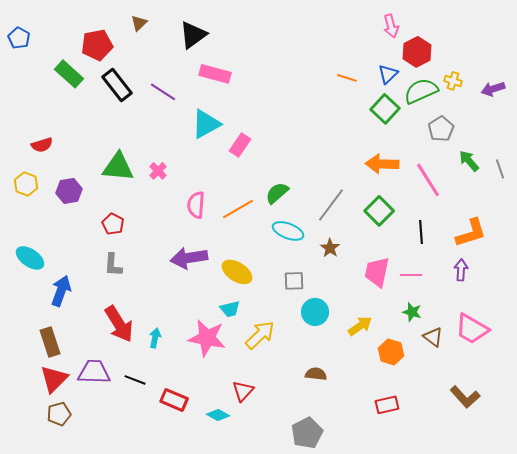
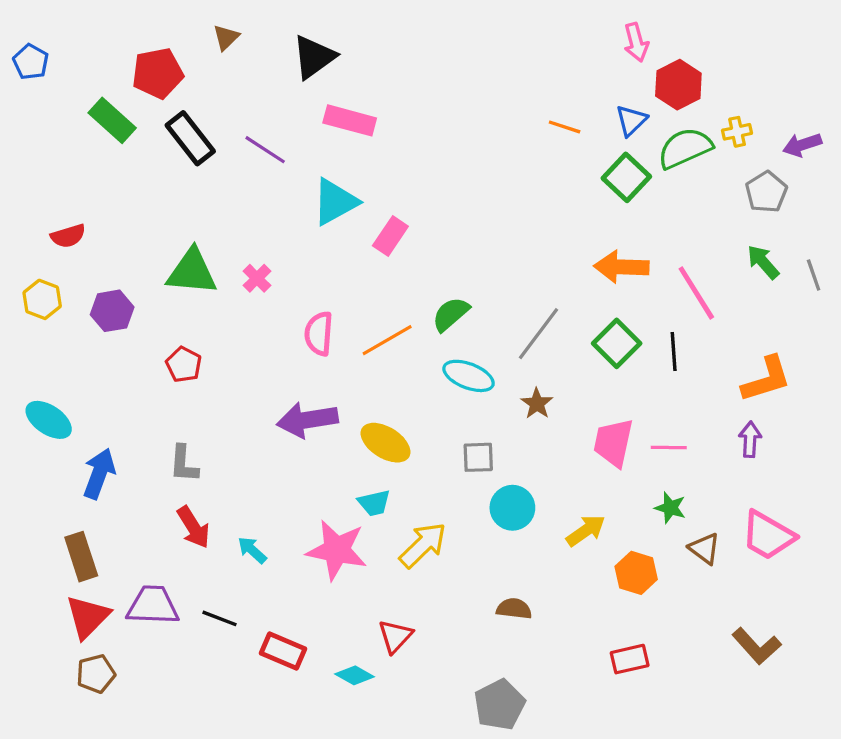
yellow cross: (453, 81) -> (737, 132), turned -30
gray pentagon: (441, 129) -> (766, 192), moved
black line: (421, 232) -> (674, 352), moved
gray L-shape: (113, 265) -> (184, 464), moved
red arrow: (119, 324) -> (193, 527), size x0.7
cyan arrow: (155, 338) -> (252, 550), turned -60

